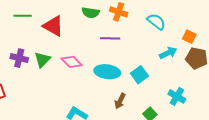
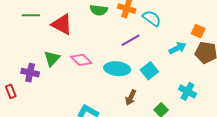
cyan semicircle: (156, 22) -> (152, 18), moved
purple line: (110, 38) -> (131, 40), moved, turned -30
purple cross: (19, 58) -> (30, 73), moved

